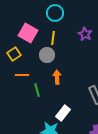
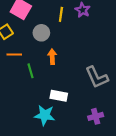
yellow line: (53, 38) -> (61, 14), moved
white rectangle: (63, 113) -> (59, 96), turned 63

